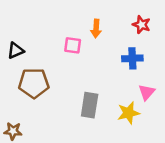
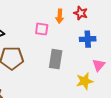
red star: (141, 25) -> (81, 13), moved
gray rectangle: (90, 105) -> (56, 59), moved

